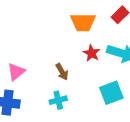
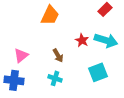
orange trapezoid: (83, 22) -> (50, 15), moved, turned -65
cyan cross: (58, 100) -> (55, 78), turned 32

